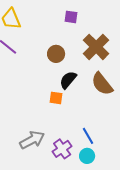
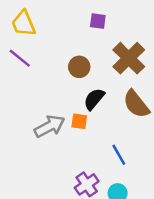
blue line: (88, 136) -> (119, 155), moved
gray arrow: (32, 140) -> (50, 126), moved

